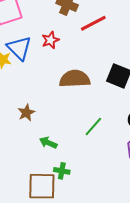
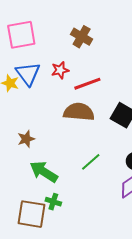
red line: (93, 23) -> (87, 84), moved
green arrow: (48, 143) -> (44, 172), size x1.6

